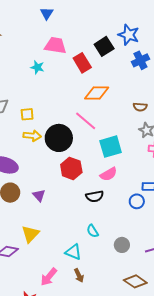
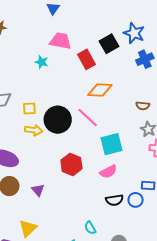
black circle: (59, 138) -> (58, 120), moved
black semicircle: (95, 196) -> (114, 200), moved

